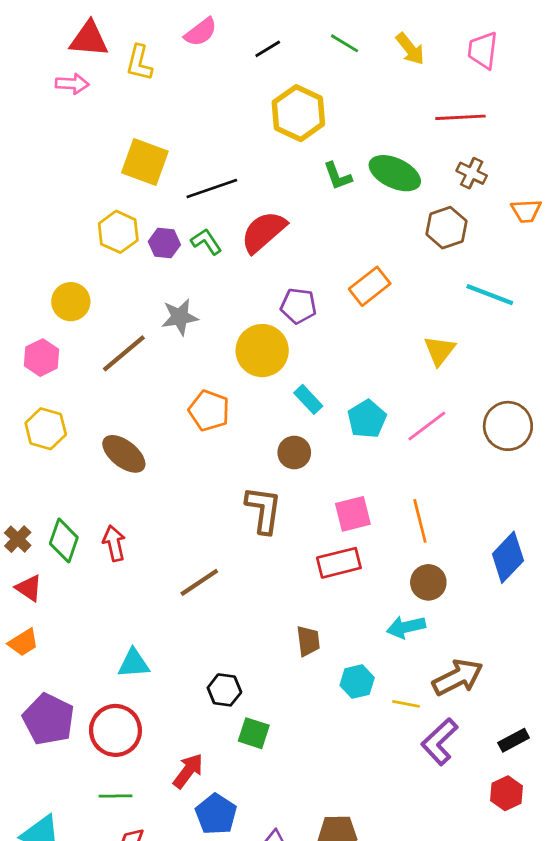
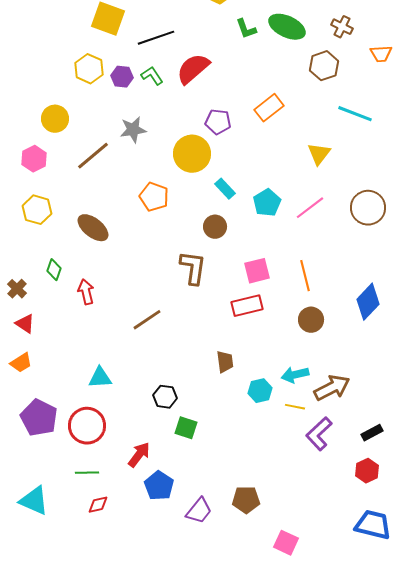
green diamond: (64, 540) -> (54, 270), moved, size x0.7
cyan arrow: (406, 627) -> (295, 375), moved

